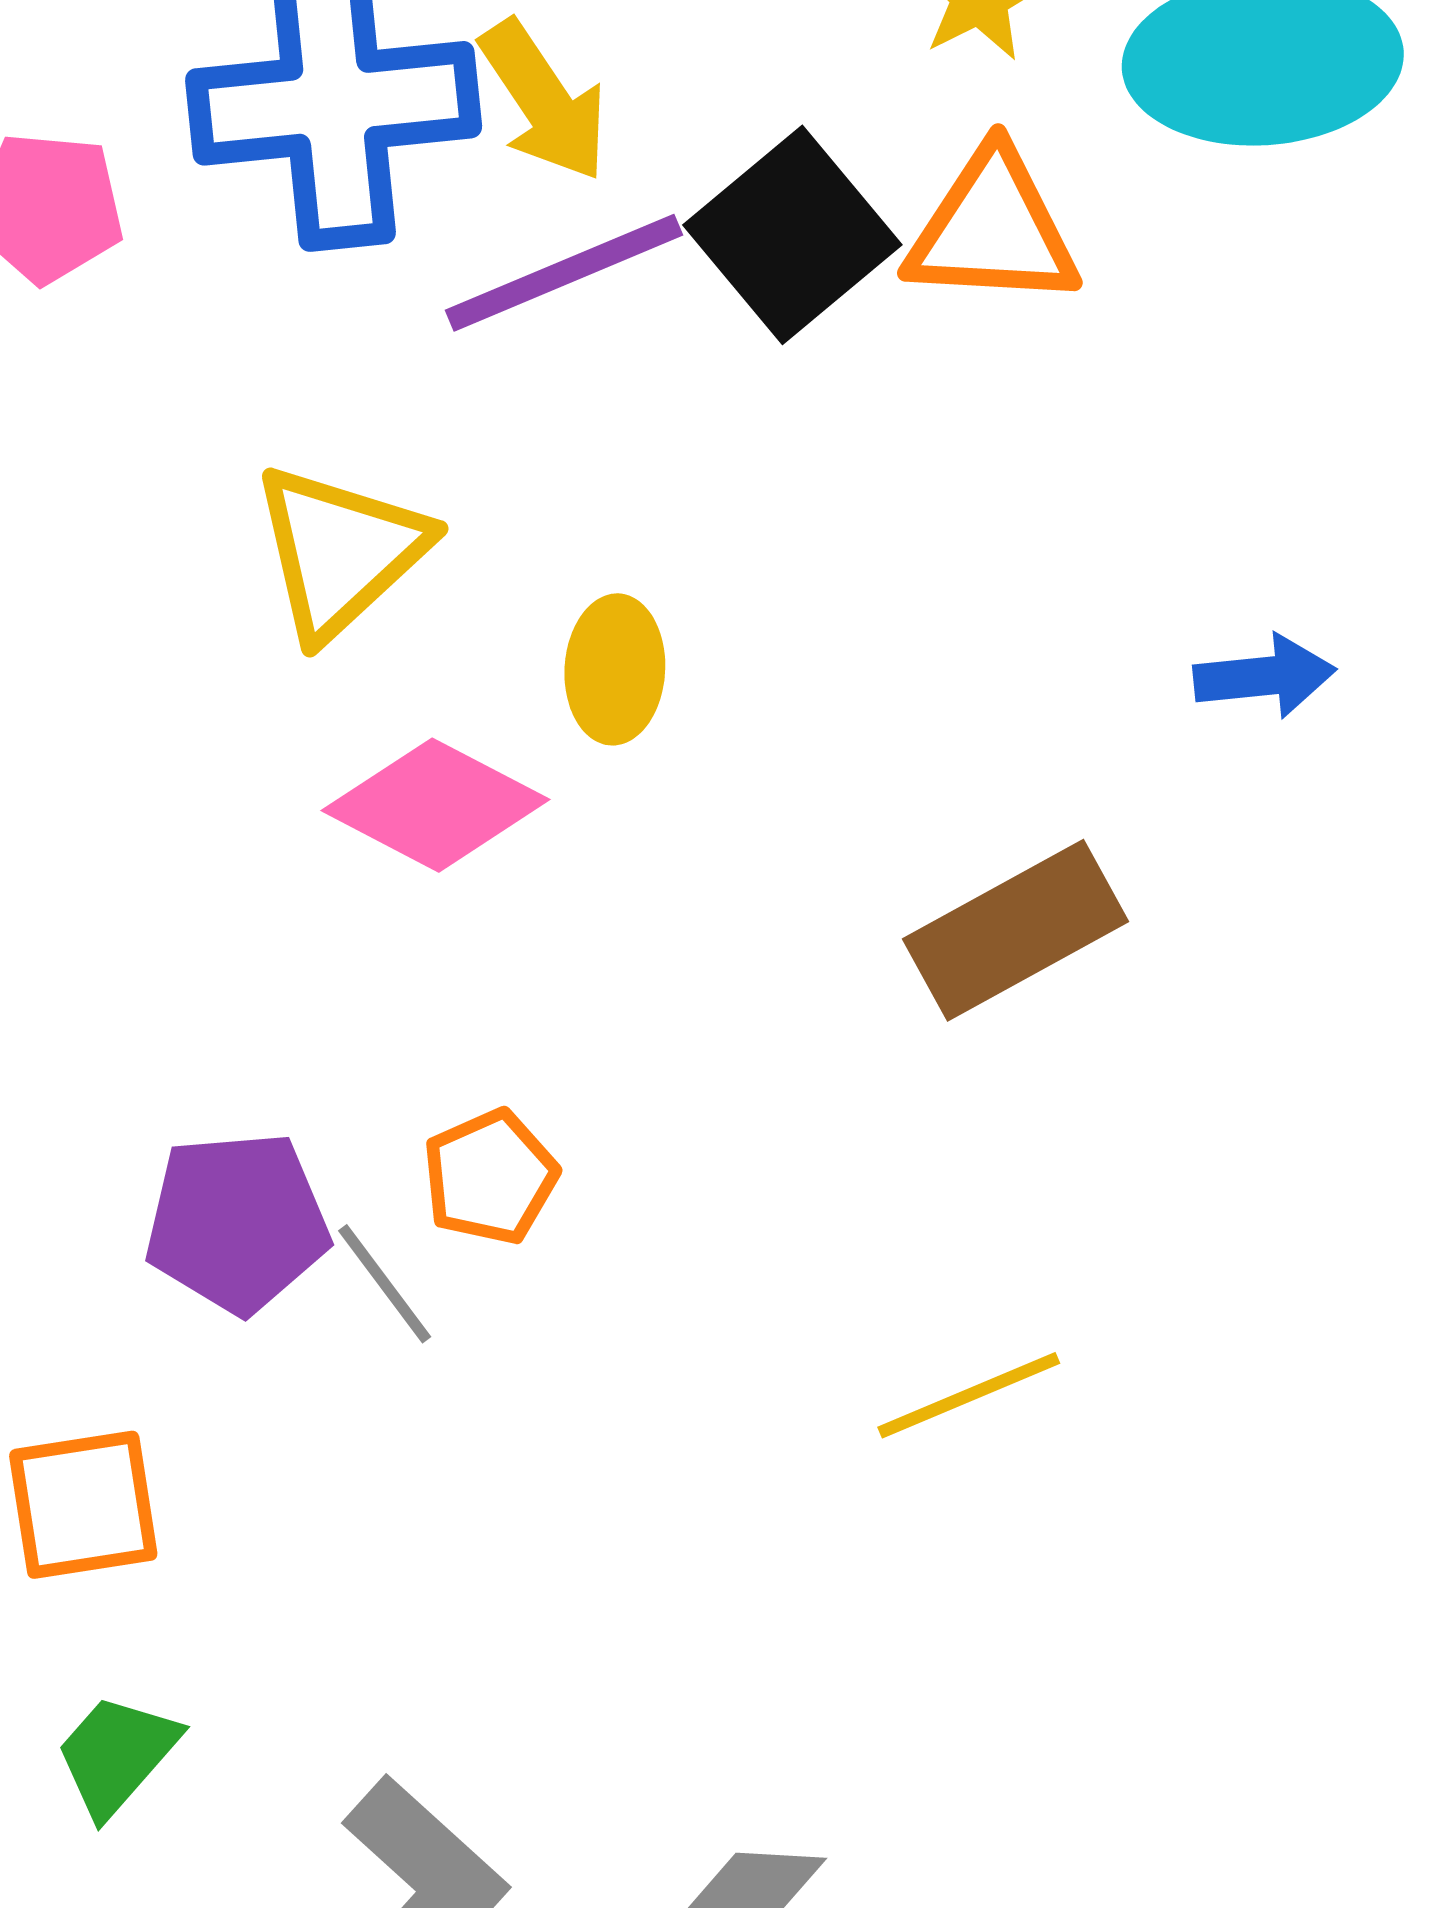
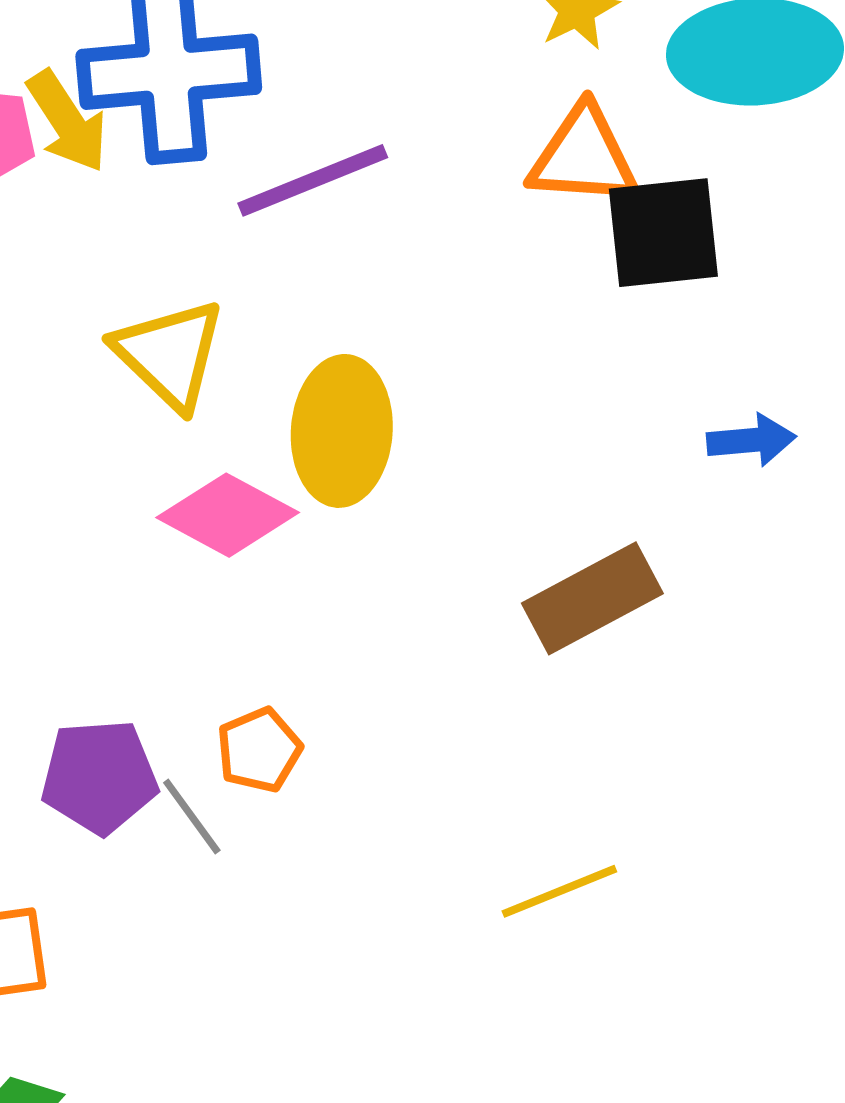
yellow arrow: (544, 101) -> (67, 121), moved
black square: (792, 235) -> (663, 233), moved, turned 33
yellow triangle: (340, 551) -> (169, 354), turned -34
yellow ellipse: (615, 669) -> (342, 431), size x1.6

